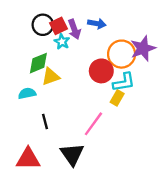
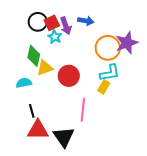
green diamond: (38, 63) -> (34, 56), turned -55
red circle: (101, 71) -> (69, 76), moved
black line: (45, 122) -> (32, 111), moved
pink line: (93, 124) -> (83, 110), turned -30
red triangle: (28, 159) -> (38, 130), moved

